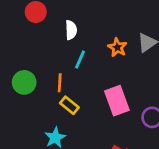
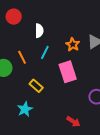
orange line: (60, 83) -> (22, 57), moved, turned -32
pink rectangle: (117, 101) -> (68, 72), moved

